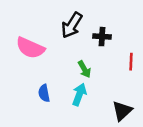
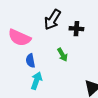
blue semicircle: (44, 93) -> (30, 61), moved
cyan arrow: (79, 94) -> (36, 81), moved

